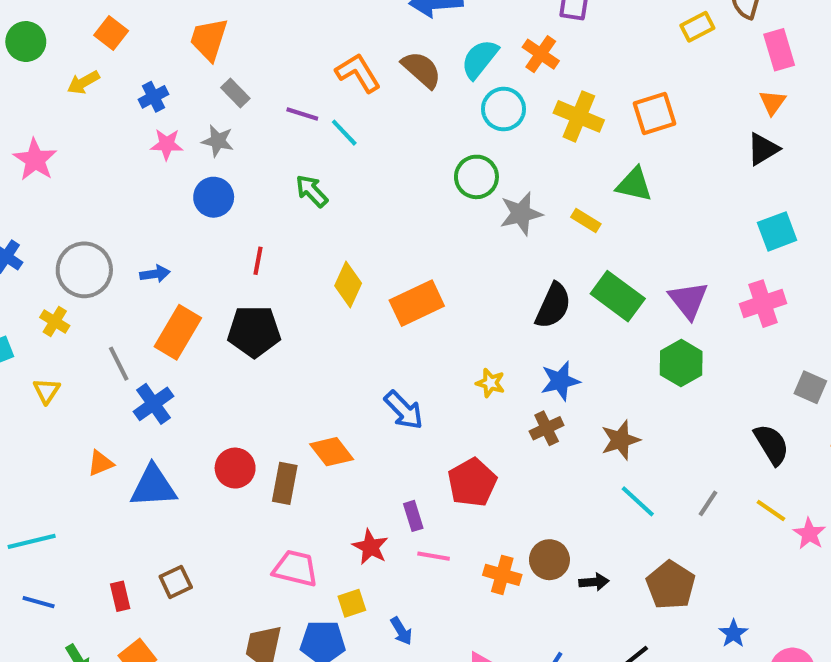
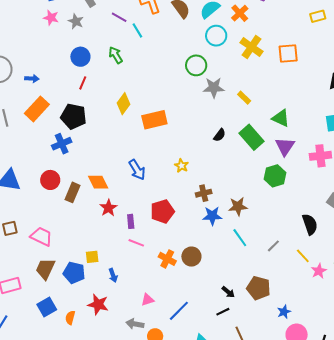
green triangle: (634, 185) -> (281, 118), moved
blue circle: (214, 197) -> (80, 57), moved
black semicircle: (553, 306) -> (220, 135), size x0.6
blue star: (560, 381) -> (212, 216), moved
blue cross: (154, 404) -> (62, 144), moved
red star: (370, 547) -> (109, 208), moved
pink trapezoid: (295, 568) -> (41, 237), moved
black arrow: (594, 582) -> (228, 292), moved, turned 32
brown pentagon: (671, 585) -> (259, 288), moved, turned -30
blue star: (733, 633) -> (284, 312), moved

